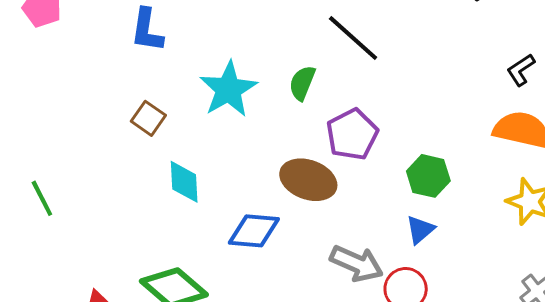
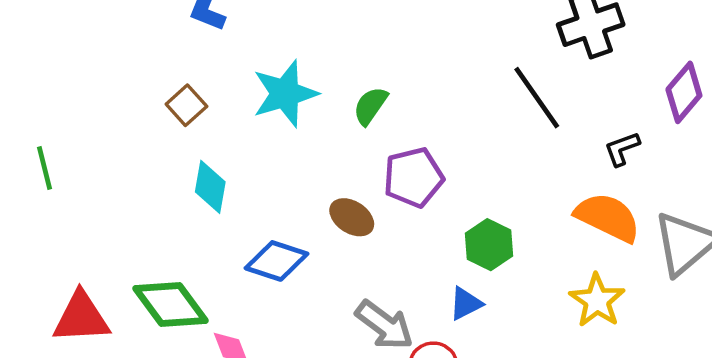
black line: (353, 38) -> (537, 98), moved
brown ellipse: (308, 180) -> (352, 217), size x0.7

